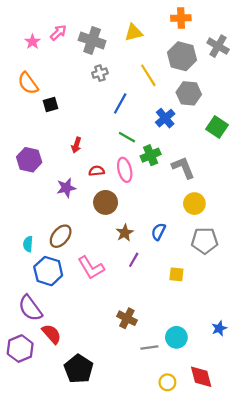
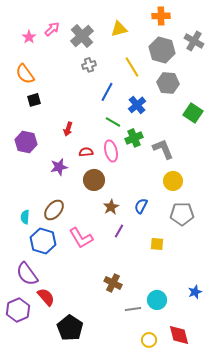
gray cross: (92, 40) -> (82, 36), turned 30
black square: (50, 105) -> (34, 100), moved
blue cross: (165, 118) -> (137, 105), moved

